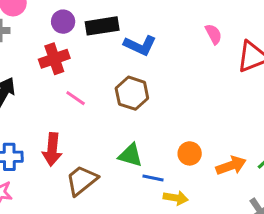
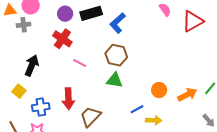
blue L-shape: (140, 45) -> (118, 23), turned 120
red cross: (54, 59) -> (62, 39), turned -30
green triangle: (130, 155) -> (115, 80), moved
blue line: (153, 178) -> (137, 109), turned -32

